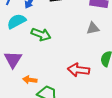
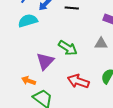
green arrow: (41, 34) -> (68, 48), moved
purple triangle: (13, 59) -> (45, 61), moved

